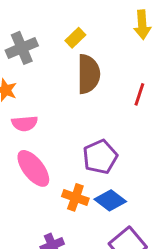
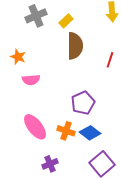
gray cross: (22, 48) -> (36, 16), moved
pink ellipse: (33, 168) -> (35, 127), moved

